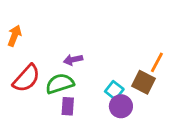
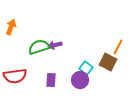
red semicircle: (26, 78) -> (15, 76), moved, turned 40
green semicircle: (60, 84) -> (39, 47), moved
purple circle: (121, 106) -> (80, 80), moved

